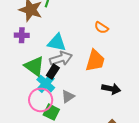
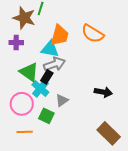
orange semicircle: (101, 28) -> (93, 34), size x1.6
orange trapezoid: (95, 61) -> (60, 35), moved
pink circle: (41, 100) -> (22, 104), moved

